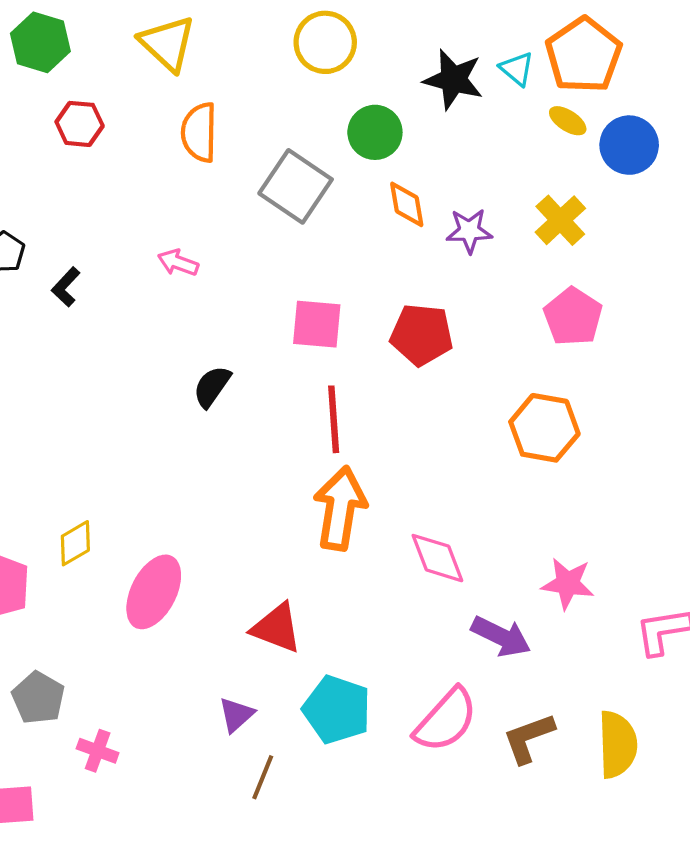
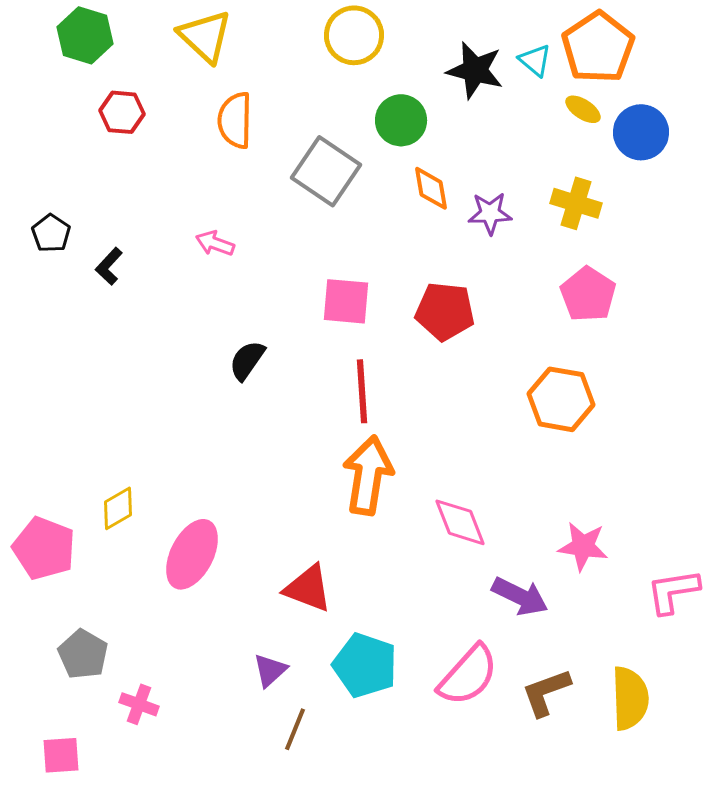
yellow cross: (560, 220) -> (576, 203), turned -30

